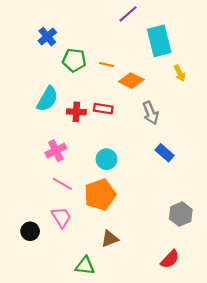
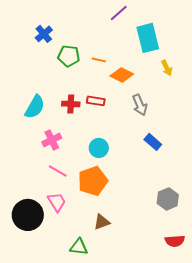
cyan semicircle: (47, 99) -> (35, 107), moved
black circle: (30, 231) -> (28, 215), size x1.8
red semicircle: (170, 259) -> (175, 241), moved, turned 42

